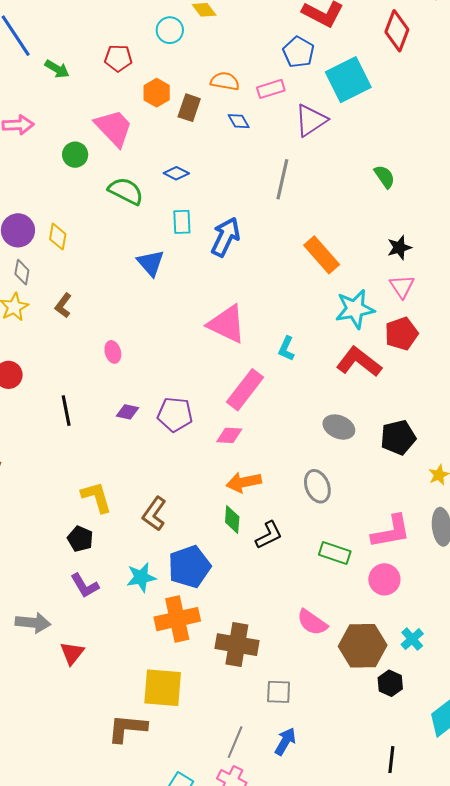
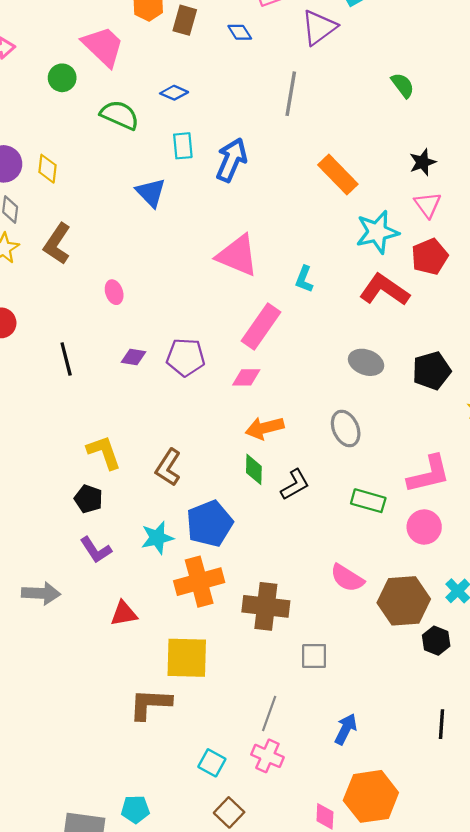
brown L-shape: (63, 305) -> (57, 244), size x1.5
red triangle: (72, 653) -> (124, 614), moved, turned 44
blue arrow: (285, 741) -> (346, 729), moved

